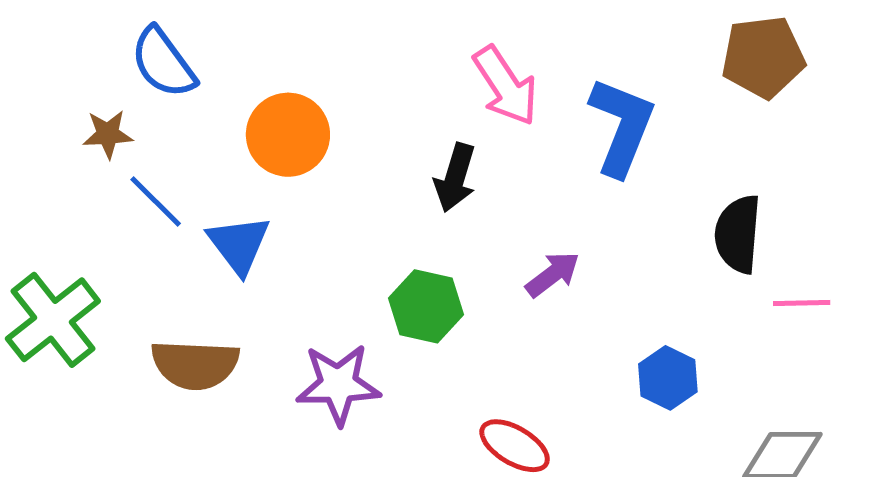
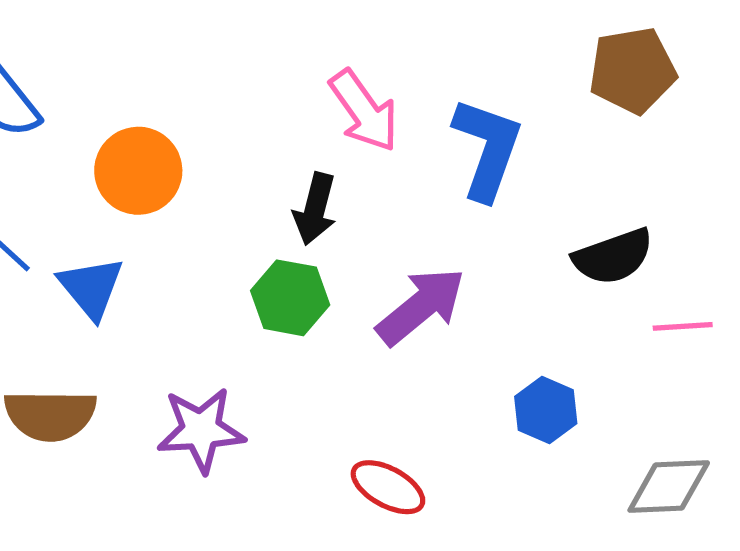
black semicircle: (738, 234) -> (613, 257), turned -112
purple arrow: (553, 274) -> (421, 306), size x1.6
green hexagon: (426, 306) -> (290, 298), moved

